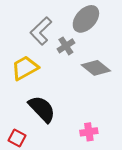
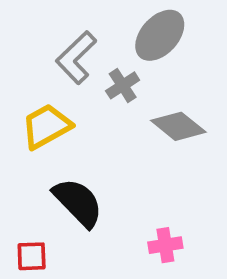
red square: (17, 138) -> (32, 256), turned -30

